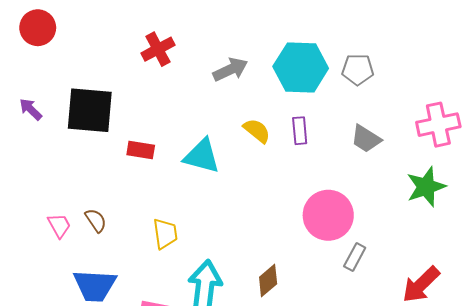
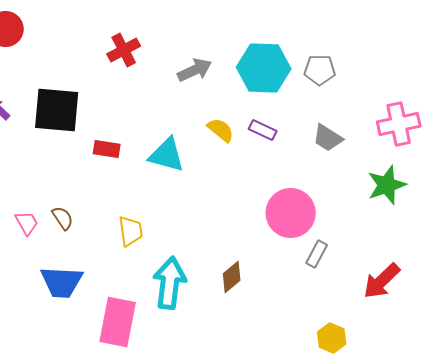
purple rectangle: (300, 131) -> (263, 130), turned -60

